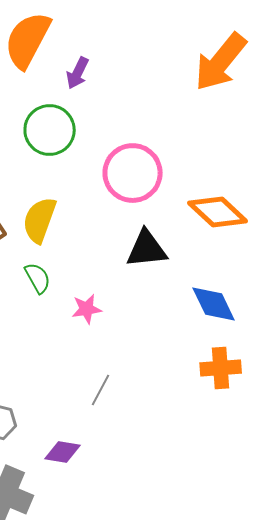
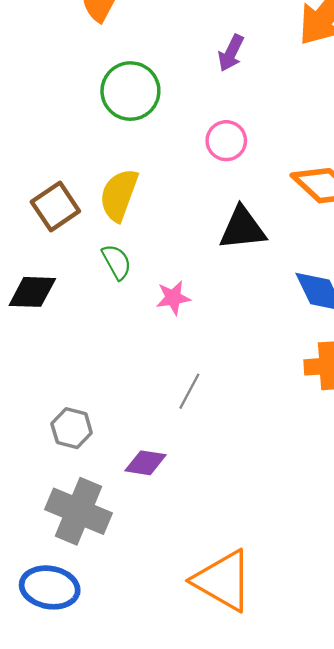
purple arrow: (78, 73) -> (231, 53), moved
pink circle: (133, 173) -> (226, 141), size x0.6

